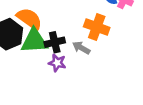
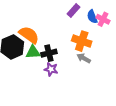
green triangle: (34, 41) -> (33, 52), size x0.7
gray arrow: (81, 48) -> (84, 58), moved

